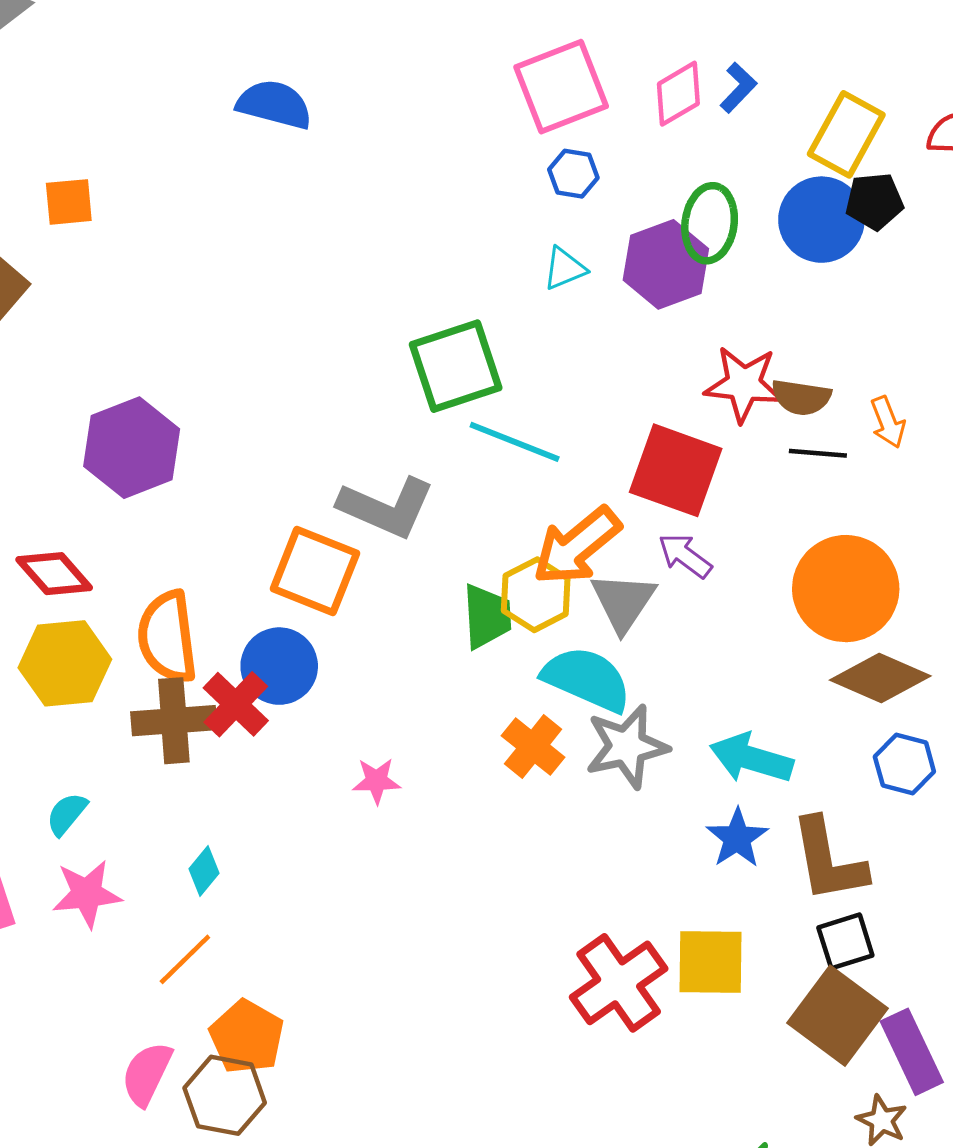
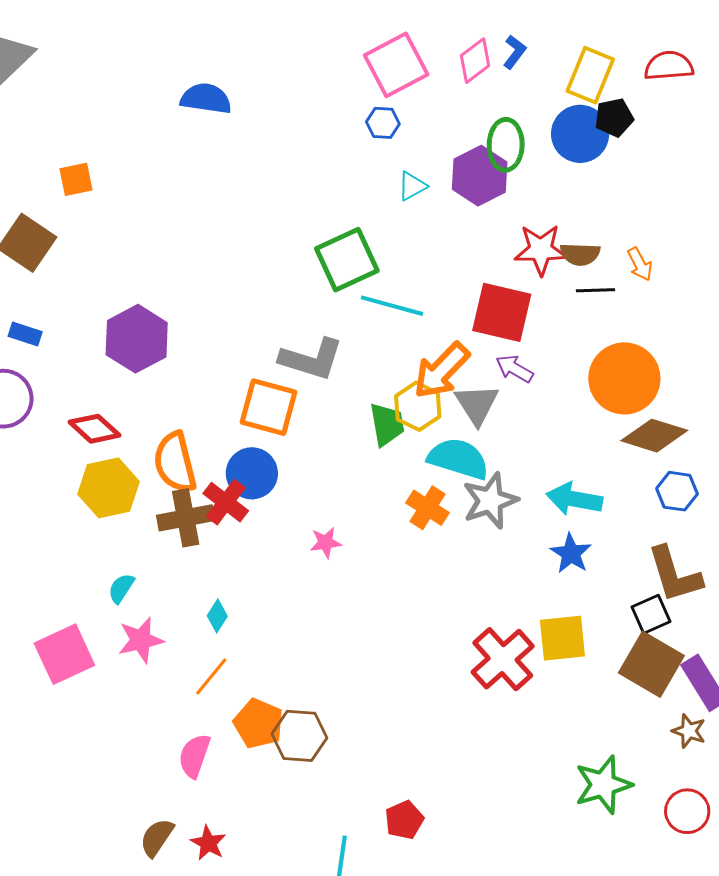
blue hexagon: (573, 174) -> (383, 123), moved
brown L-shape: (828, 860) -> (675, 575), moved
brown hexagon: (225, 1095) -> (299, 736), moved

